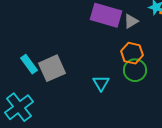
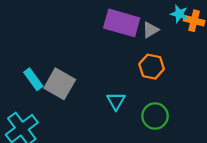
gray square: (52, 68) -> (60, 84), turned -36
green circle: (135, 70) -> (155, 116), moved

